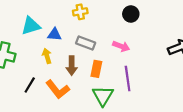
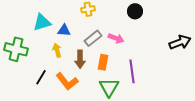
gray rectangle: (86, 43) -> (93, 38), turned -60
pink arrow: (121, 46) -> (116, 38), moved

